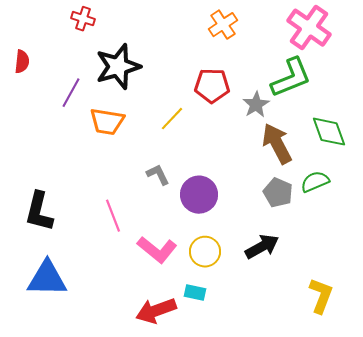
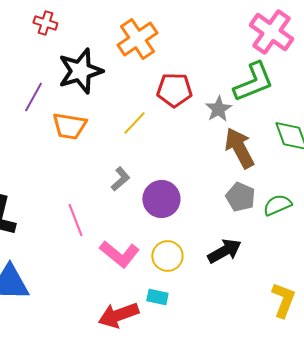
orange cross: (223, 25) -> (137, 39), moved, size x1.4
gray L-shape: (158, 175) -> (120, 179), turned 75
green semicircle: (315, 182) -> (277, 205), moved

